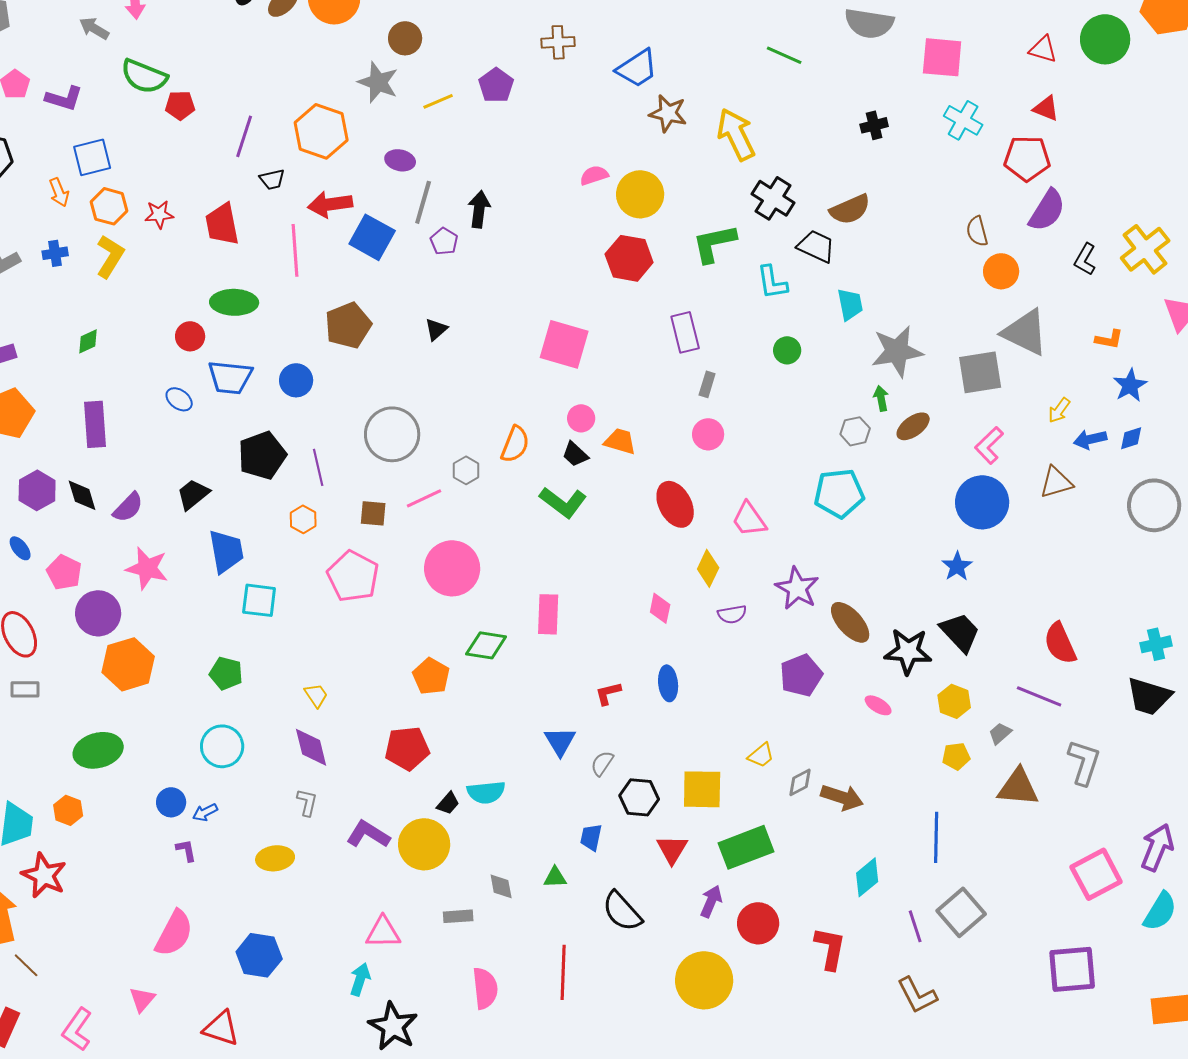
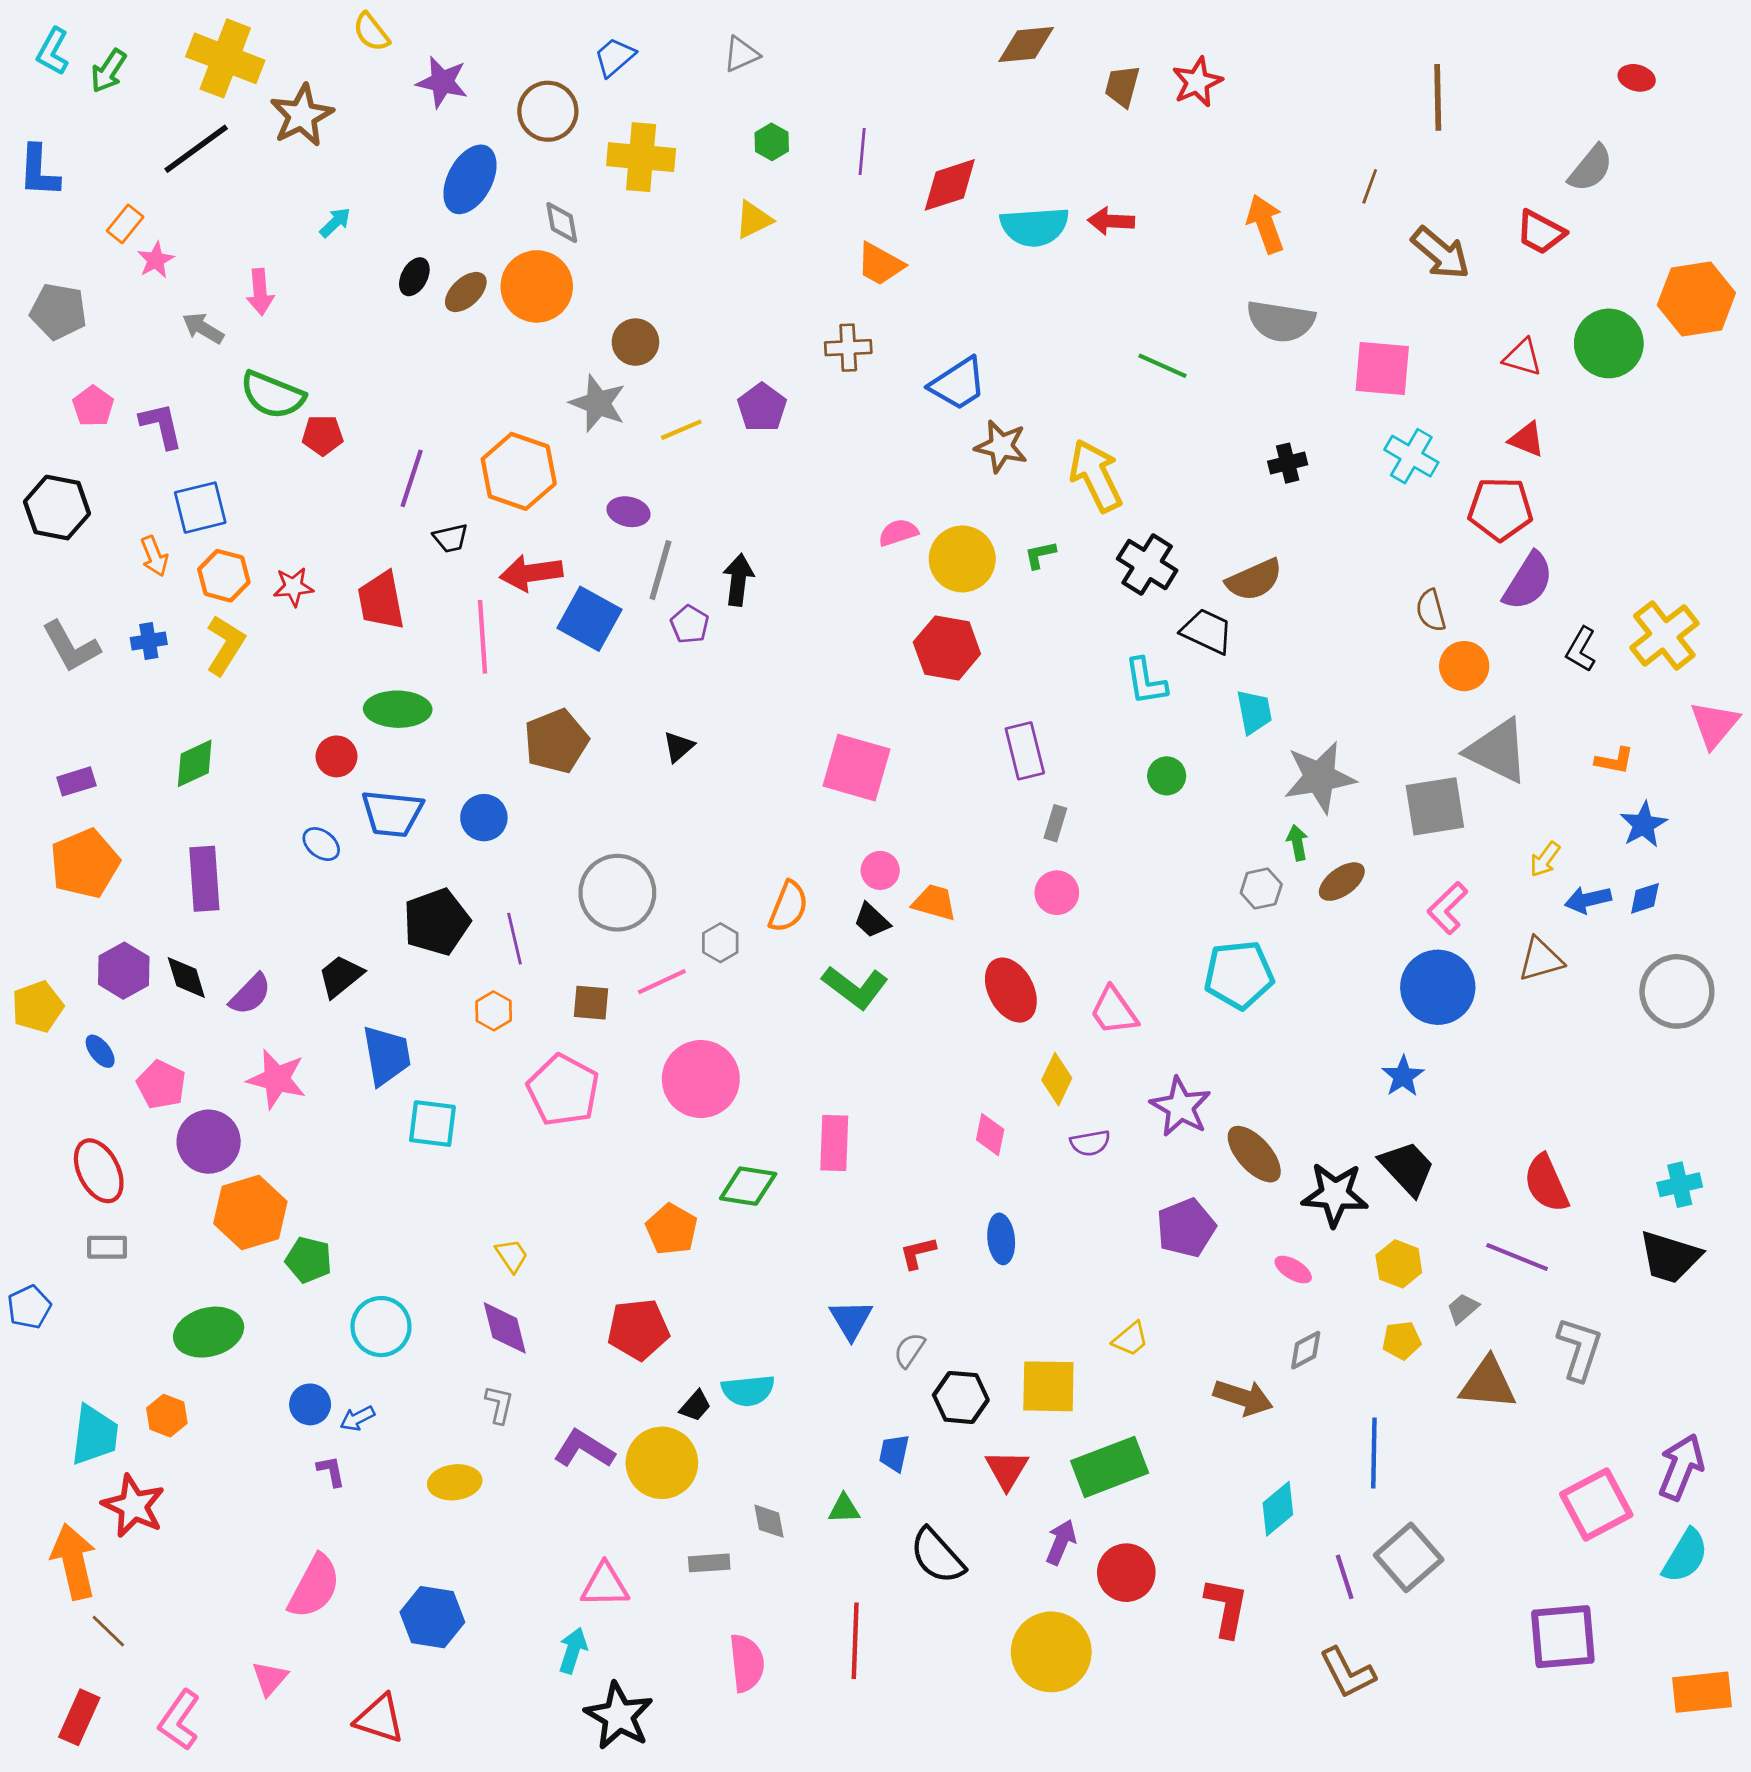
purple L-shape: (64, 98) -> (161, 425), turned -120
green L-shape: (714, 243) -> (1040, 555), moved, size x0.5
green diamond: (88, 341) -> (195, 763), size x1.4
green pentagon: (226, 673) -> (309, 1260), moved
gray diamond: (800, 782) -> (1306, 1350), moved

